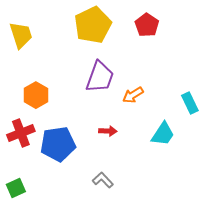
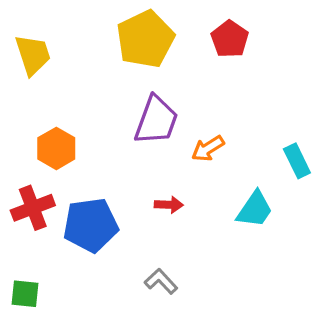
green square: (16, 188) -> (25, 294), turned 30

